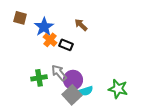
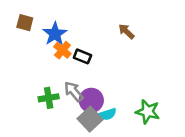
brown arrow: (81, 25) -> (126, 31), moved

